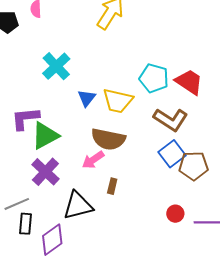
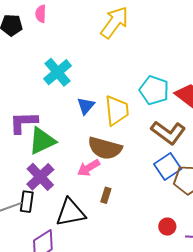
yellow trapezoid: (118, 101) -> (117, 110), turned -112
black rectangle: (26, 224) -> (27, 202), moved

